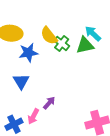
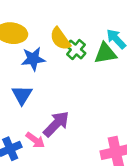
purple arrow: (49, 103) -> (56, 124), size x1.6
pink arrow: (33, 116) -> (35, 140), turned -84

